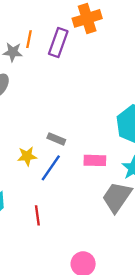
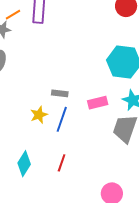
orange line: (29, 39) -> (13, 15), turned 63
red line: (37, 215) -> (62, 163), turned 42

